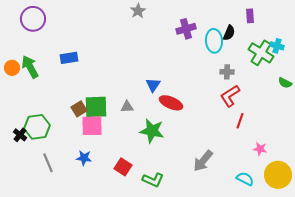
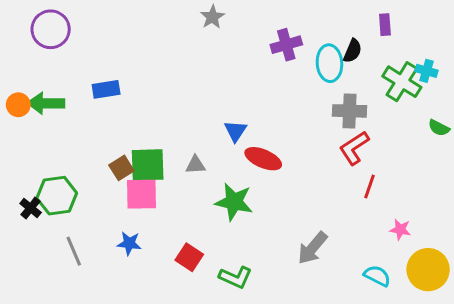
green arrow: (30, 67) -> (46, 103), turned -60
gray cross: (227, 72) -> (349, 111), size x1.5

